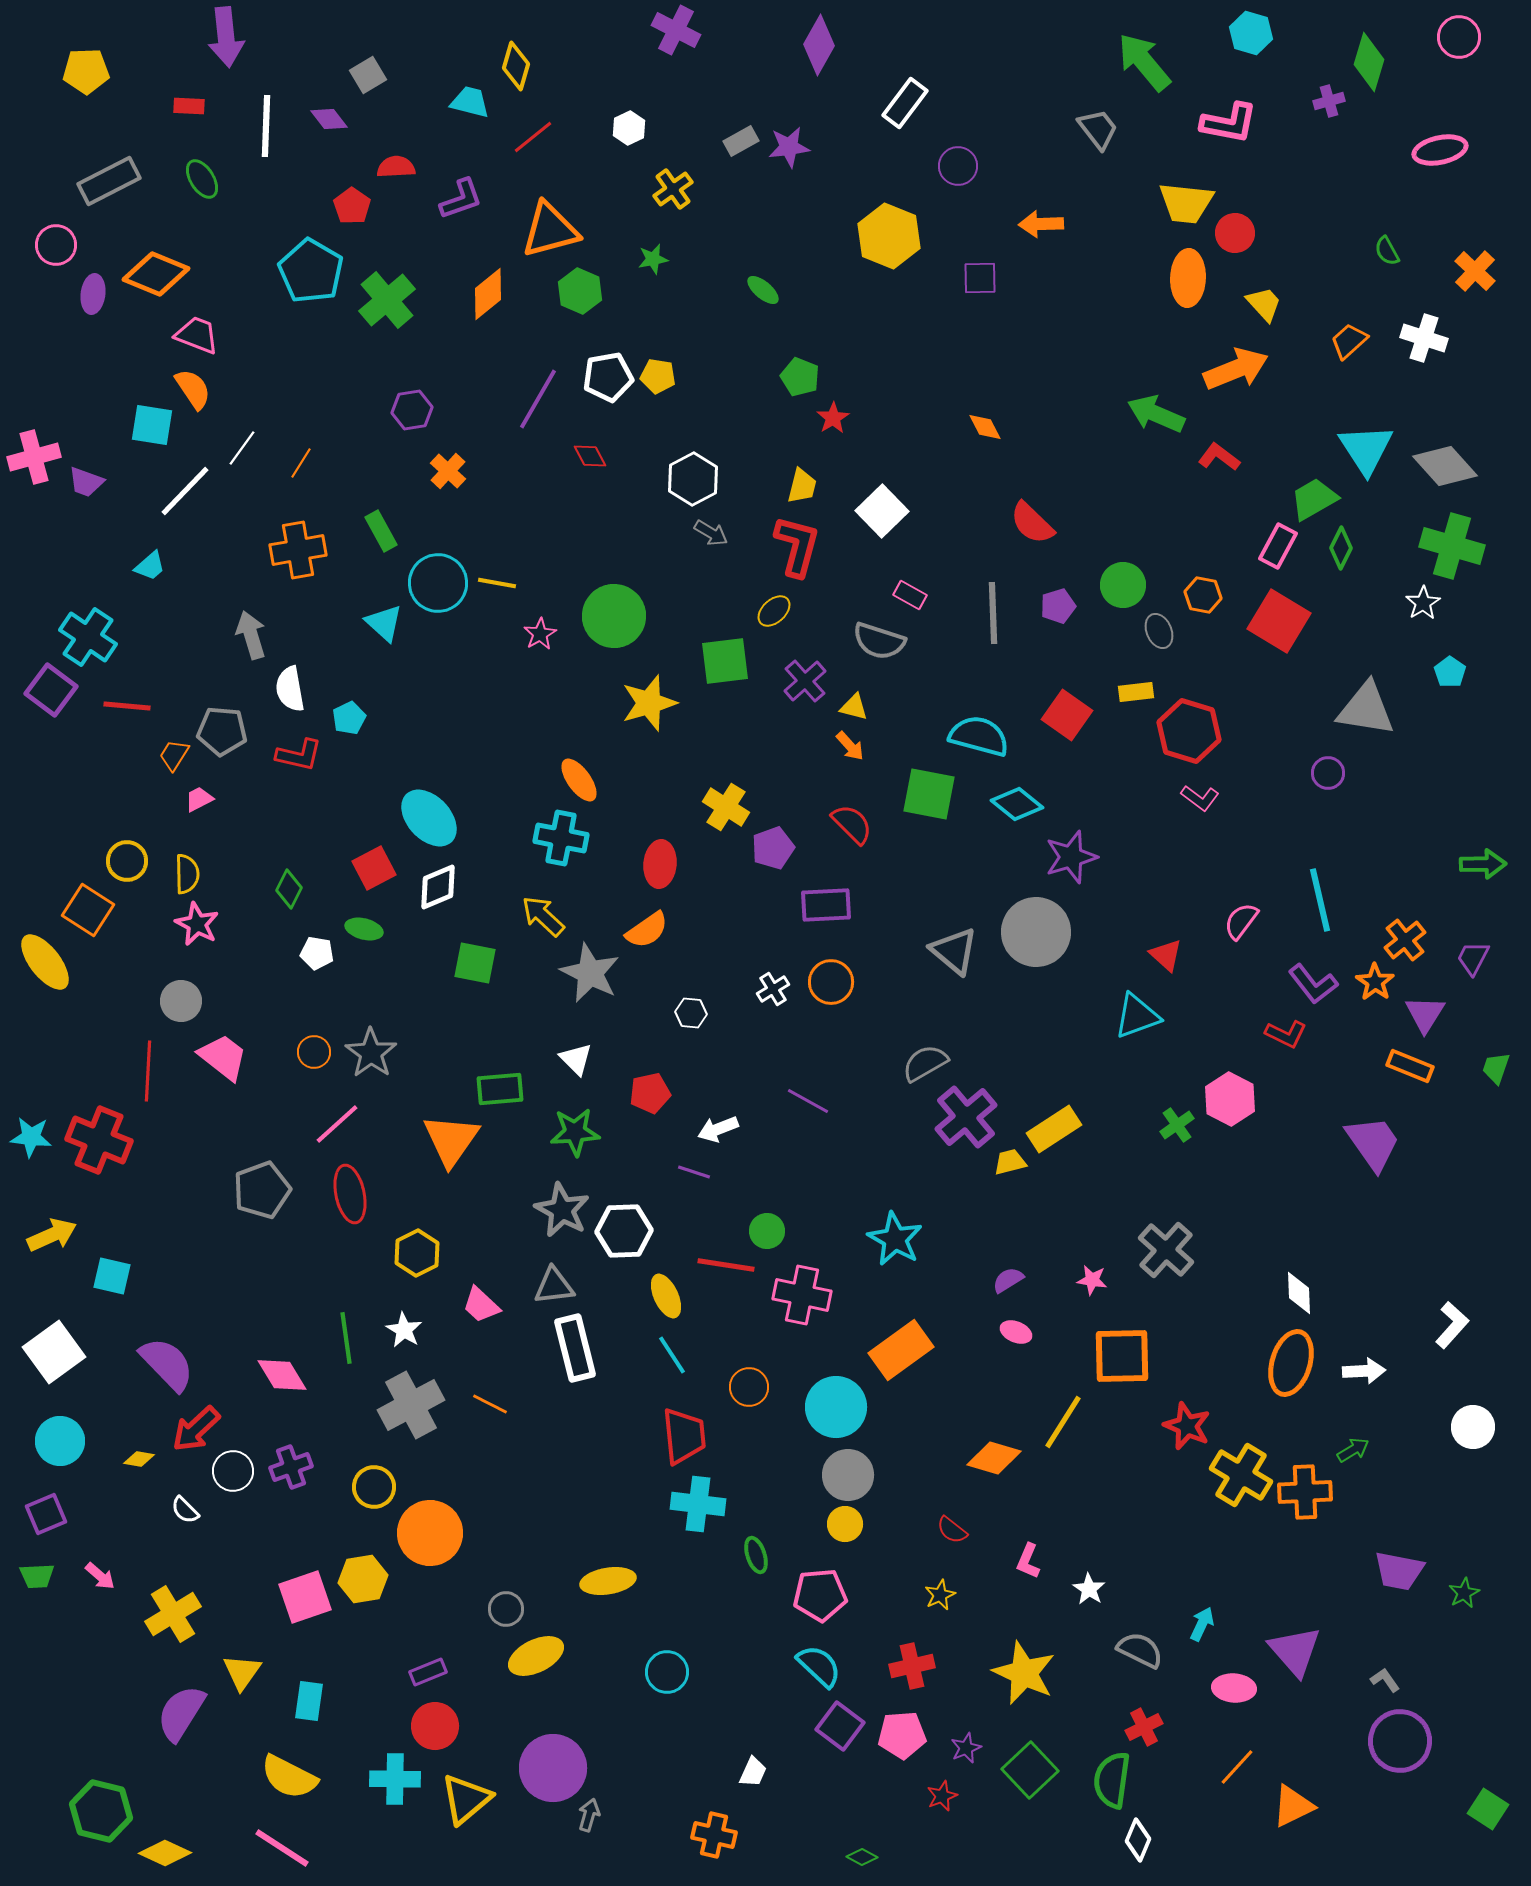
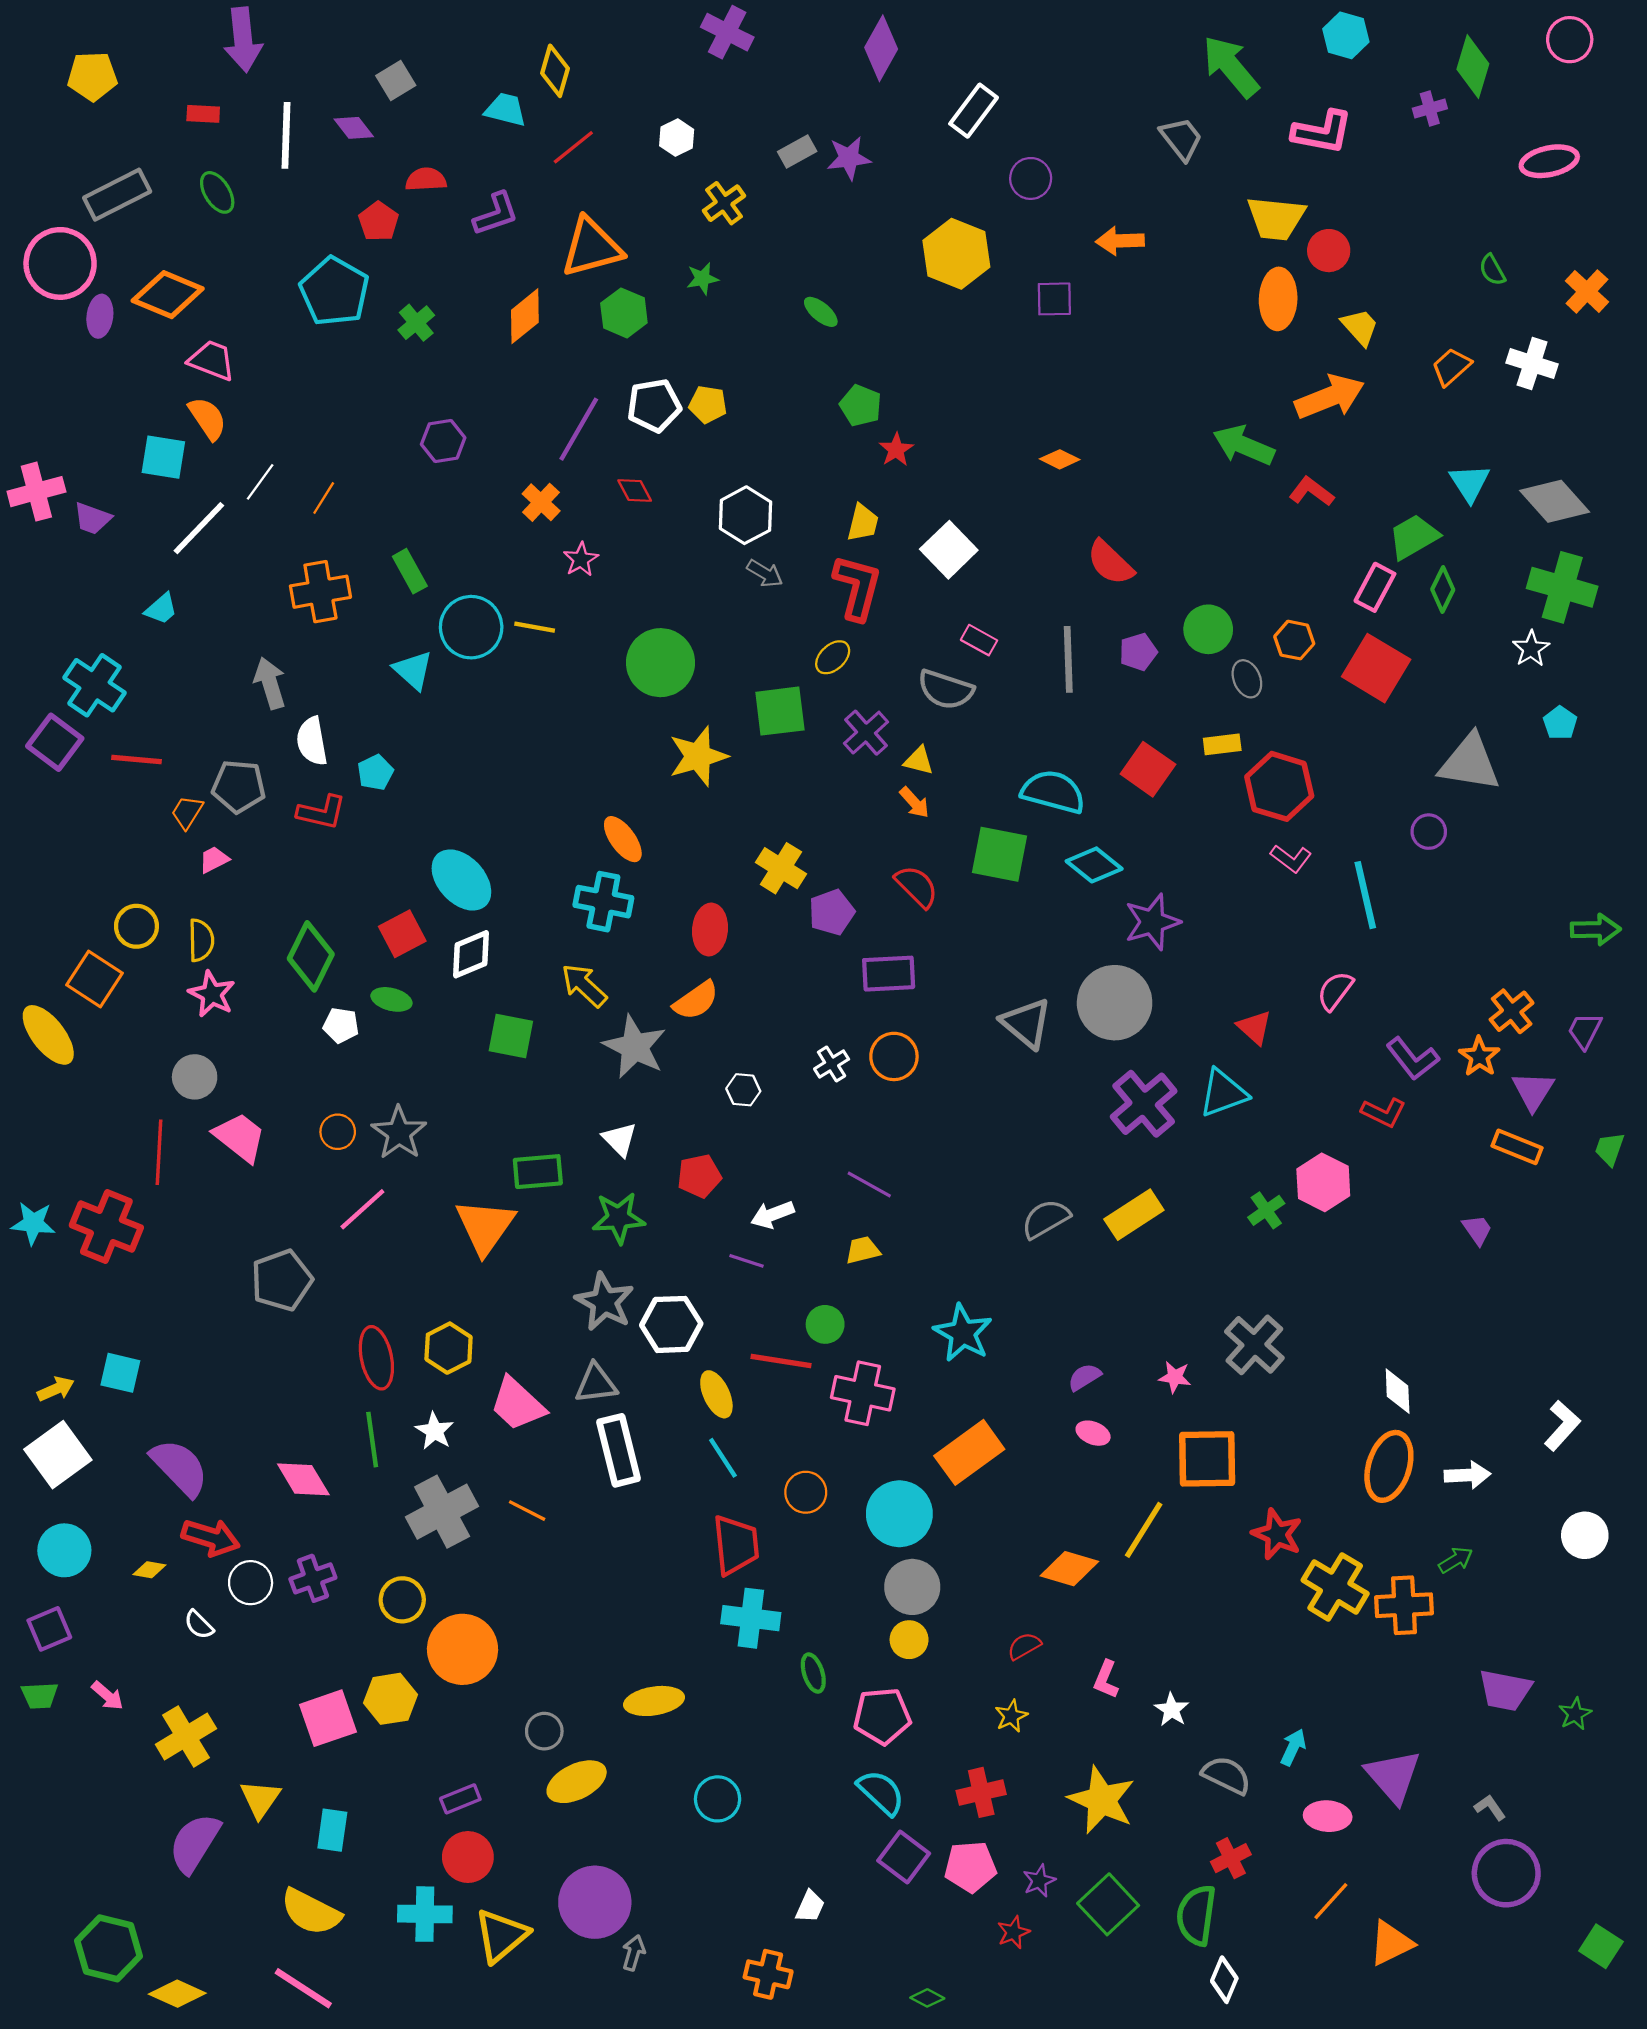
pink circle: (56, 245) -> (60, 263), size x1.6
green cross: (387, 300) -> (416, 323), size x0.6
orange diamond: (985, 427) -> (1060, 459), turned -36
cyan triangle: (1366, 449) -> (1470, 483), size x0.7
orange cross: (448, 471) -> (541, 502), moved
pink star: (540, 634) -> (581, 559), moved
green diamond: (289, 889) -> (311, 956), size x1.6
cyan line: (1320, 900) -> (1365, 895), moved
gray semicircle: (925, 1063) -> (1046, 1219), moved
purple cross: (966, 1117) -> (1144, 1104), moved
purple trapezoid: (1373, 1143) -> (1477, 1230), size x0.5
yellow trapezoid: (1010, 1162) -> (863, 1250), moved
red ellipse: (350, 1194) -> (376, 1358), moved
yellow arrow: (52, 1235) -> (56, 1389), moved, size x0.7
pink trapezoid: (481, 1305) -> (517, 1404), size x1.4
red arrow: (196, 1429) -> (211, 1537), turned -120
red semicircle: (952, 1530) -> (1024, 1646), turned 112

